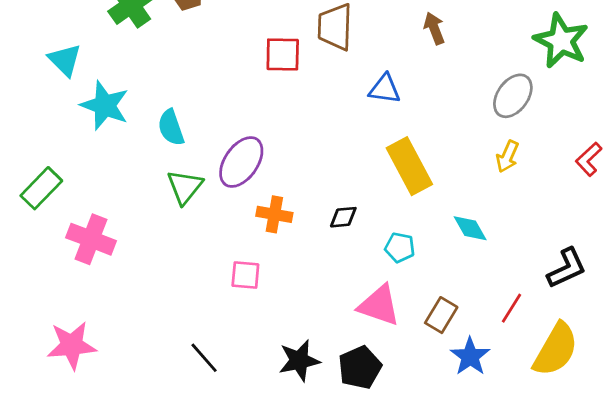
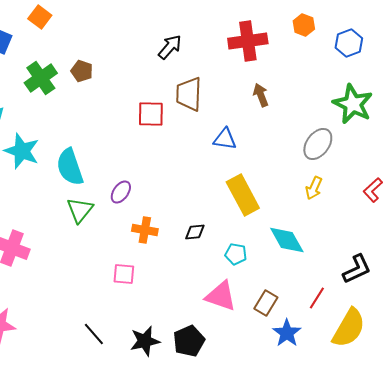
cyan semicircle: (171, 128) -> (70, 167), size x1.4
purple ellipse: (241, 162) -> (121, 192), size x0.6
cyan diamond: (470, 228) -> (287, 240), size x1.4
black star: (299, 361) -> (145, 341), moved
black pentagon: (360, 367) -> (189, 341), moved

